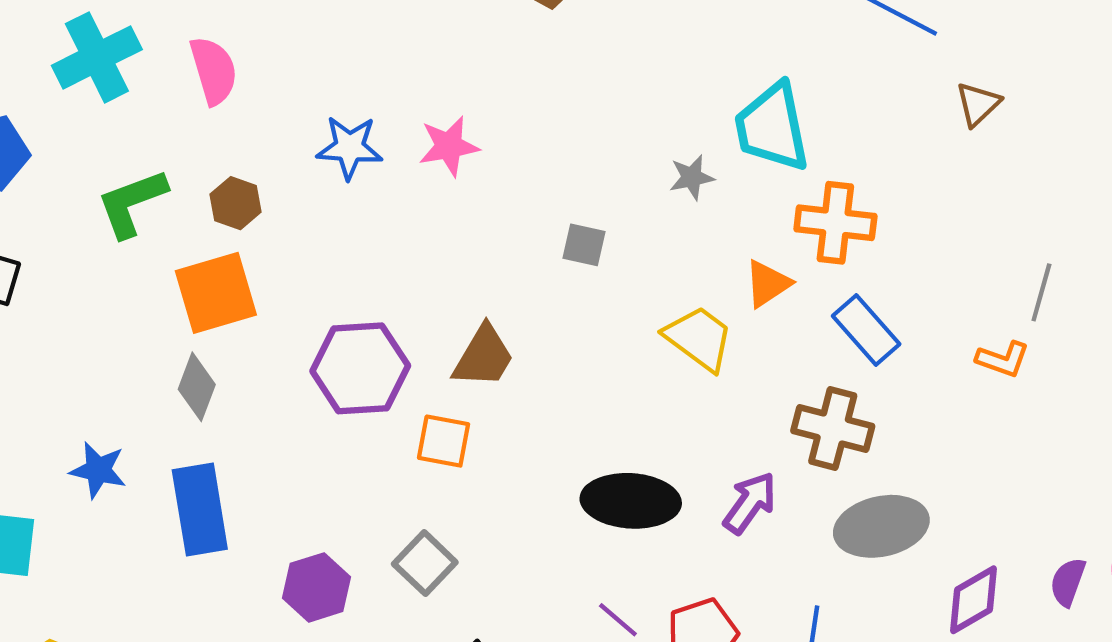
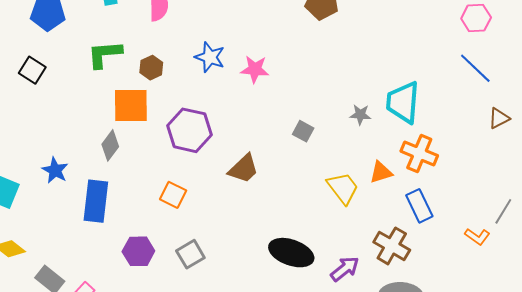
purple hexagon: (360, 368) -> (189, 130), moved
orange square: (444, 441) -> (173, 195), moved

